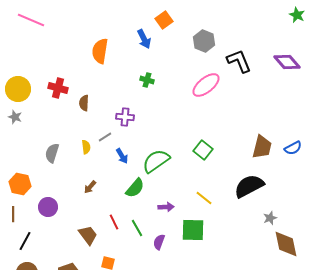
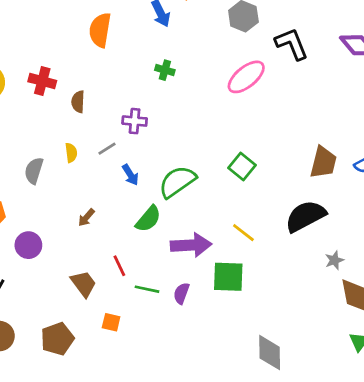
yellow semicircle: (86, 147) -> (71, 153), moved
purple arrow: (166, 207) -> (191, 245), size x1.8
green line: (137, 228) -> (147, 289), moved, turned -48

